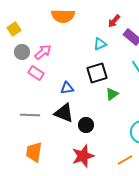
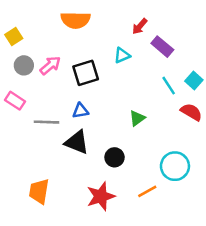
pink rectangle: (36, 73) -> (15, 101), moved
black square: (97, 73) -> (86, 73), moved
gray line: (30, 115) -> (47, 122), moved
black circle: (86, 125) -> (115, 157), moved
orange line: (125, 160) -> (147, 191), moved

